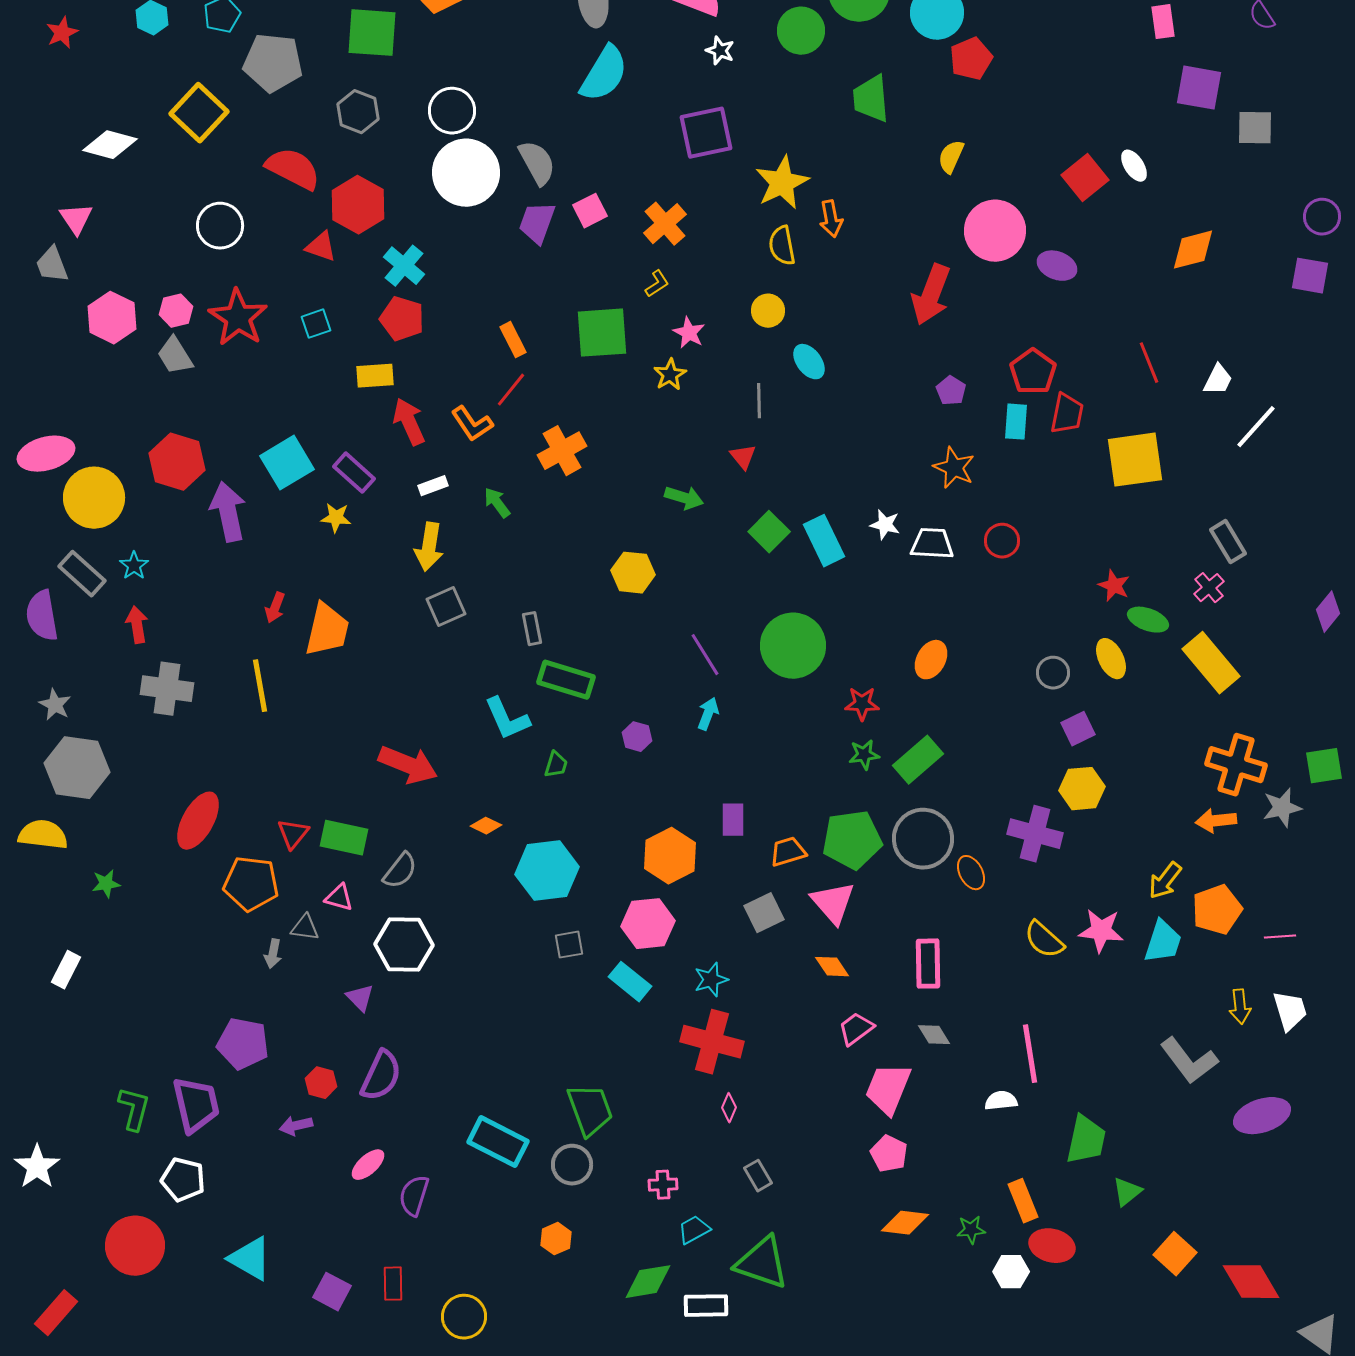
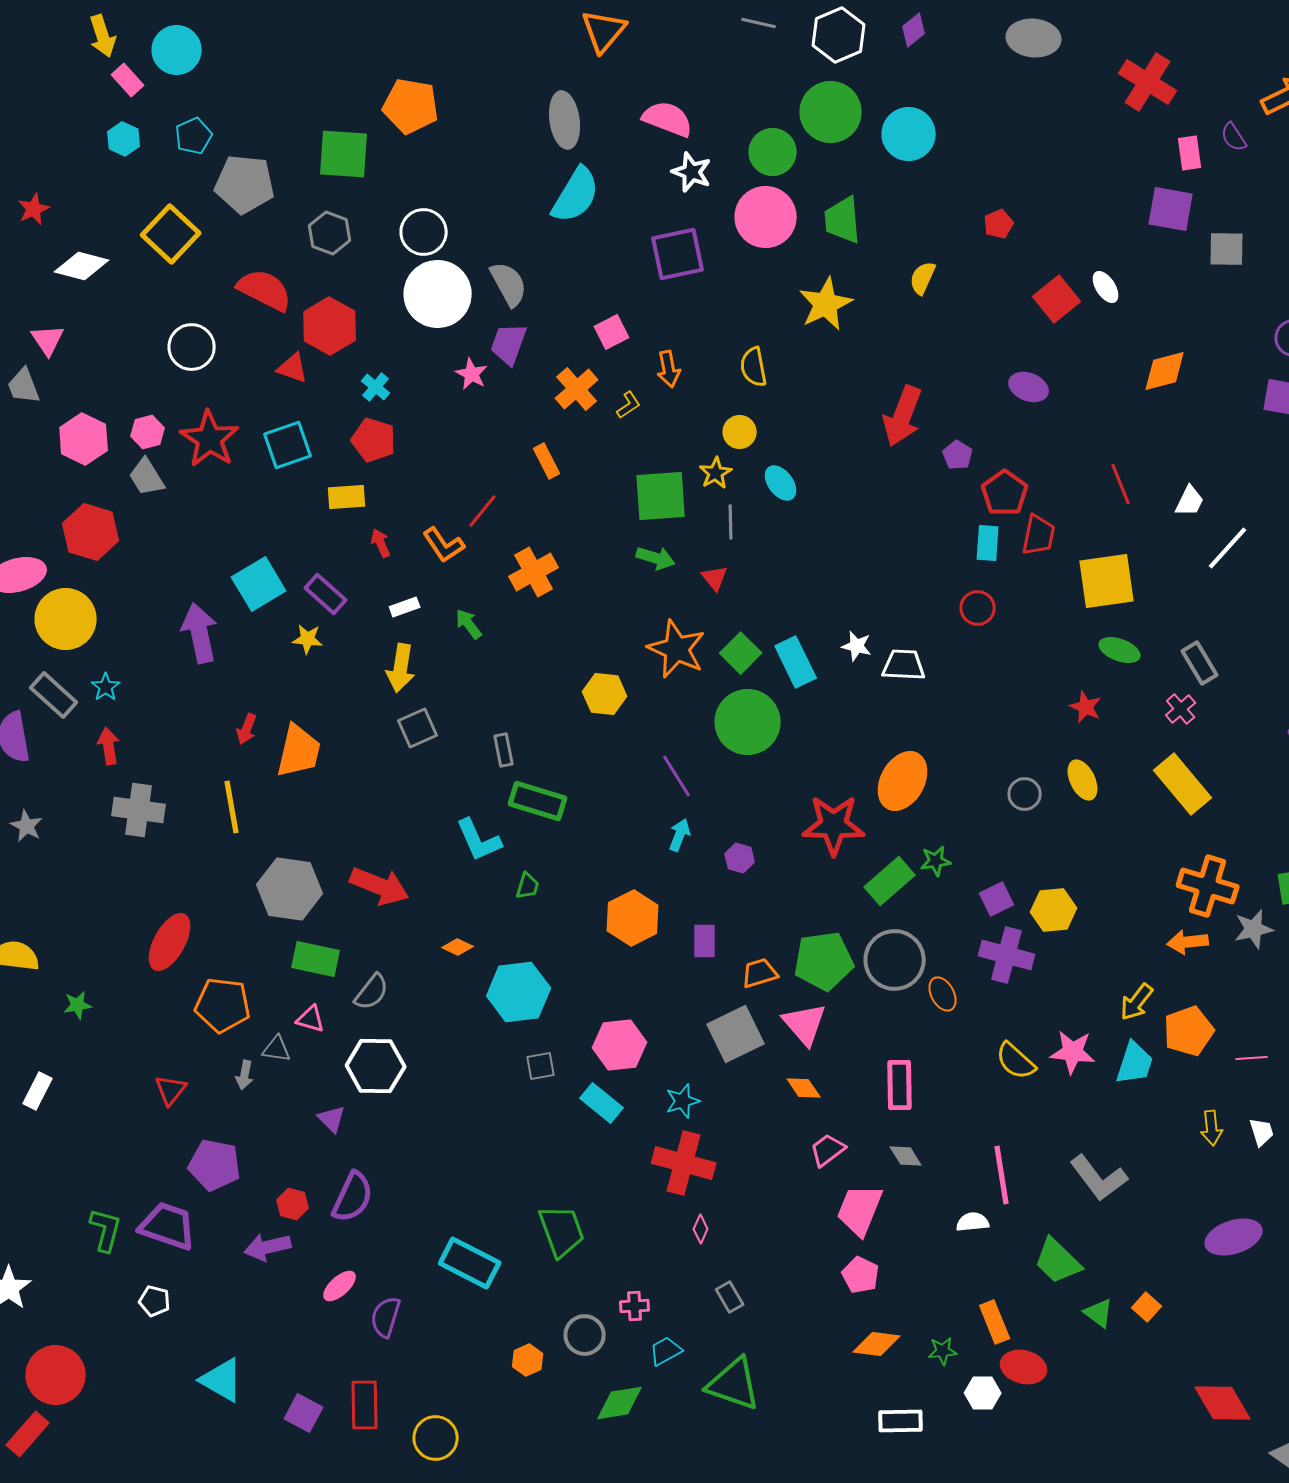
pink rectangle: (1163, 22) -> (1190, 153), moved
red star: (62, 33) -> (34, 209), moved
white star: (720, 51) -> (692, 172), size x1.4
red pentagon: (971, 59) -> (999, 224), moved, size x0.7
yellow star: (782, 183) -> (826, 304), moved
pink square: (590, 211) -> (612, 332), moved
orange arrow: (831, 219) -> (669, 369), moved
orange cross: (665, 224) -> (577, 389), moved
pink circle: (995, 231) -> (766, 217), moved
cyan cross: (404, 266) -> (376, 387), size x0.7
cyan square: (316, 324) -> (288, 445), size x1.6
green square: (602, 333) -> (661, 496), moved
pink star: (689, 333) -> (472, 374), moved
orange rectangle: (513, 340) -> (547, 461), moved
yellow star: (670, 375) -> (716, 473), moved
purple pentagon: (951, 391) -> (958, 455), moved
red arrow: (409, 422) -> (381, 543), size x0.6
red hexagon: (177, 462) -> (91, 532), moved
orange star: (954, 468) -> (677, 649), moved, size x1.4
green arrow: (684, 498) -> (656, 558), moved
red circle: (1002, 541) -> (978, 608), moved
green ellipse: (1148, 620) -> (1120, 650), moved
green circle: (793, 646) -> (748, 722), moved
orange ellipse: (931, 660) -> (903, 781), size x1.5
red star: (862, 704) -> (834, 825), size x1.8
purple square: (1078, 729) -> (997, 899), moved
purple hexagon: (637, 737) -> (740, 858), moved
green star: (864, 755) -> (936, 861), moved
gray hexagon: (77, 768) -> (290, 889), moved
red triangle: (293, 834) -> (171, 1090), moved
orange hexagon: (670, 856) -> (633, 918), moved
gray square: (764, 913) -> (736, 1034), size x1.4
white trapezoid: (1290, 1011) -> (1262, 1132), size x0.7
gray L-shape: (1189, 1061) -> (1099, 1178), moved
purple trapezoid: (196, 1105) -> (168, 1226), turned -58
purple arrow: (296, 1126) -> (268, 1247), size x1.4
green trapezoid: (1086, 1140) -> (1058, 1261), turned 122
gray circle: (572, 1165) -> (585, 1335), moved
white pentagon: (183, 1180) -> (155, 1301), size x0.7
green triangle: (1127, 1192) -> (1099, 1313), turned -44
red circle: (135, 1246) -> (56, 1375), moved
orange square: (1175, 1254) -> (1147, 1307), moved, size x0.7
red rectangle: (393, 1284) -> (365, 1405), size x1.4
white rectangle: (706, 1306) -> (901, 1421), moved

